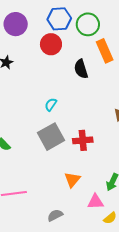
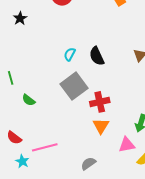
black semicircle: (81, 69) -> (97, 56), moved
red cross: (83, 140) -> (100, 102), moved

